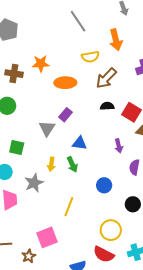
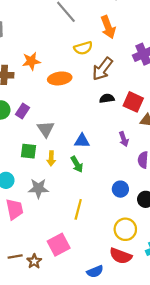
purple rectangle: (66, 115) -> (23, 111), moved
green square: (17, 147) -> (28, 151), moved
yellow arrow: (51, 164) -> (51, 158), moved
gray star: (34, 183) -> (38, 188), turned 30
blue circle: (104, 185) -> (120, 189), moved
brown star: (29, 256) -> (34, 261), moved

